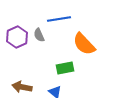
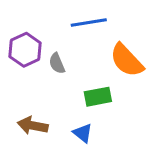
gray semicircle: (39, 35) -> (57, 63), moved

